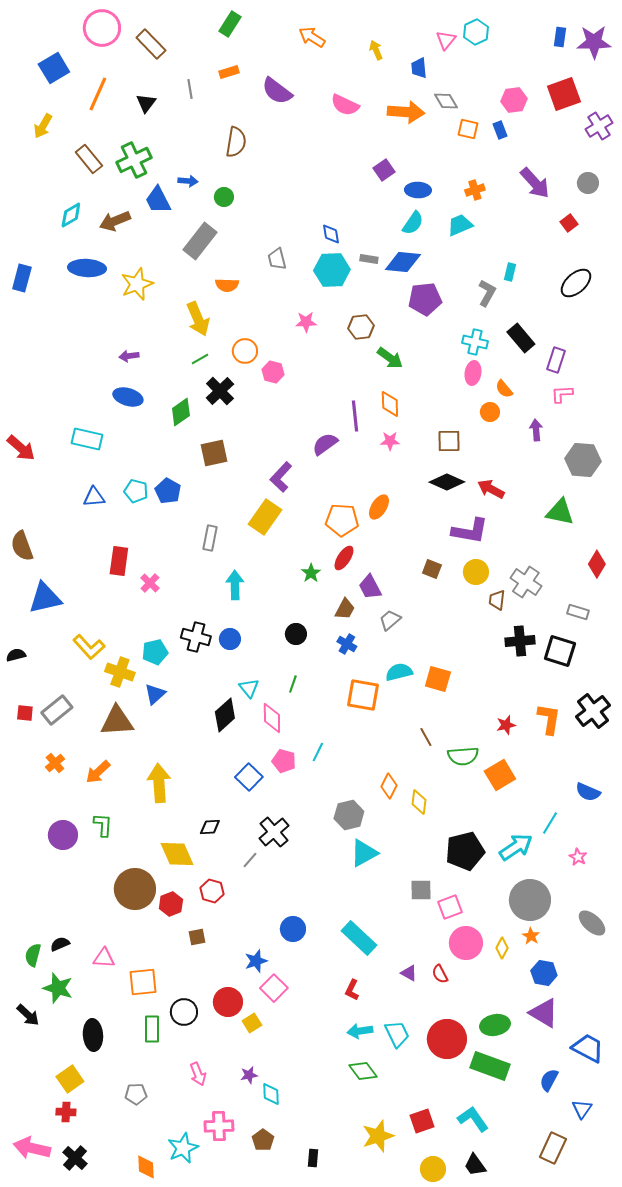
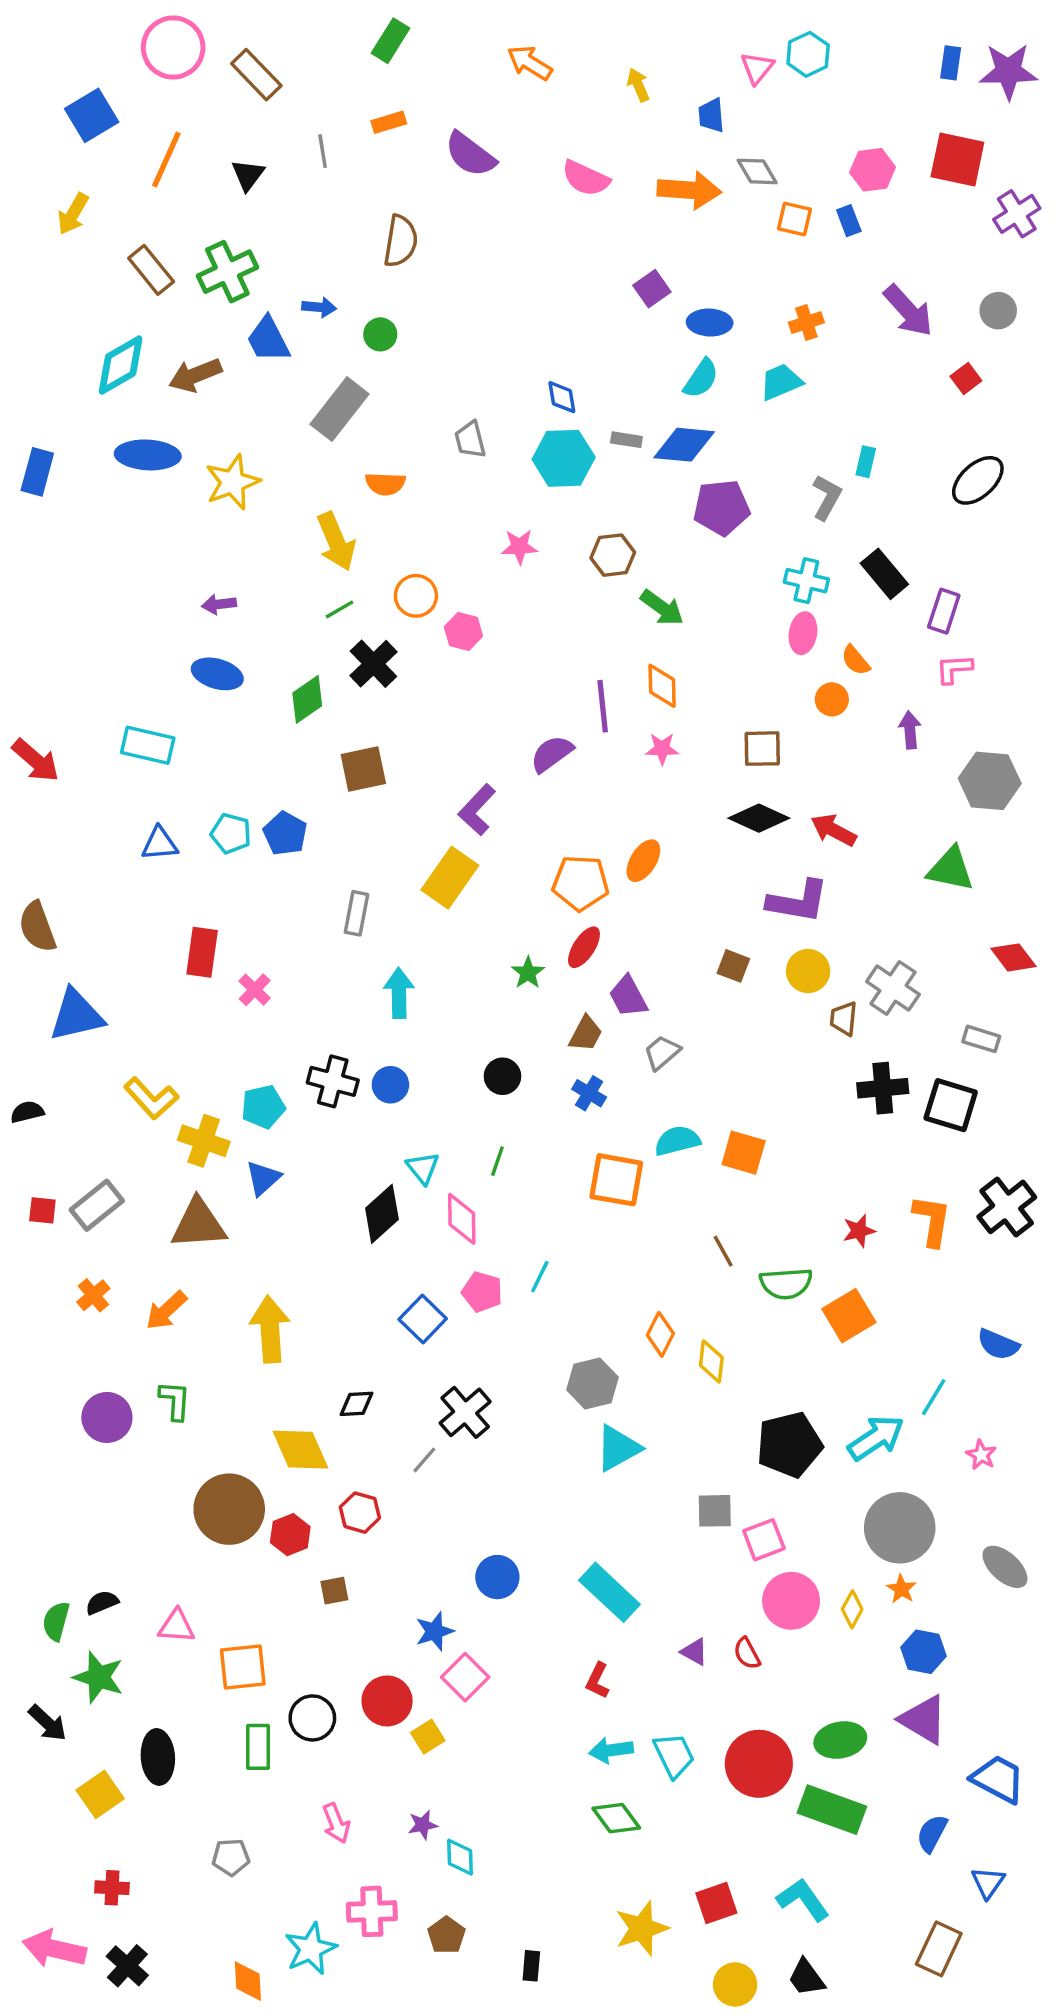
red square: (564, 94) -> (957, 160), turned 32
cyan diamond: (71, 215) -> (121, 365), size x1.4
red diamond: (597, 564) -> (1013, 957), turned -68
yellow square: (70, 1079) -> (100, 1794), moved

